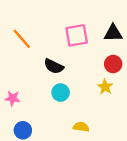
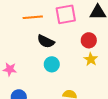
orange line: (22, 39) -> (33, 17), moved, turned -54
red circle: (113, 64) -> (89, 40), moved

